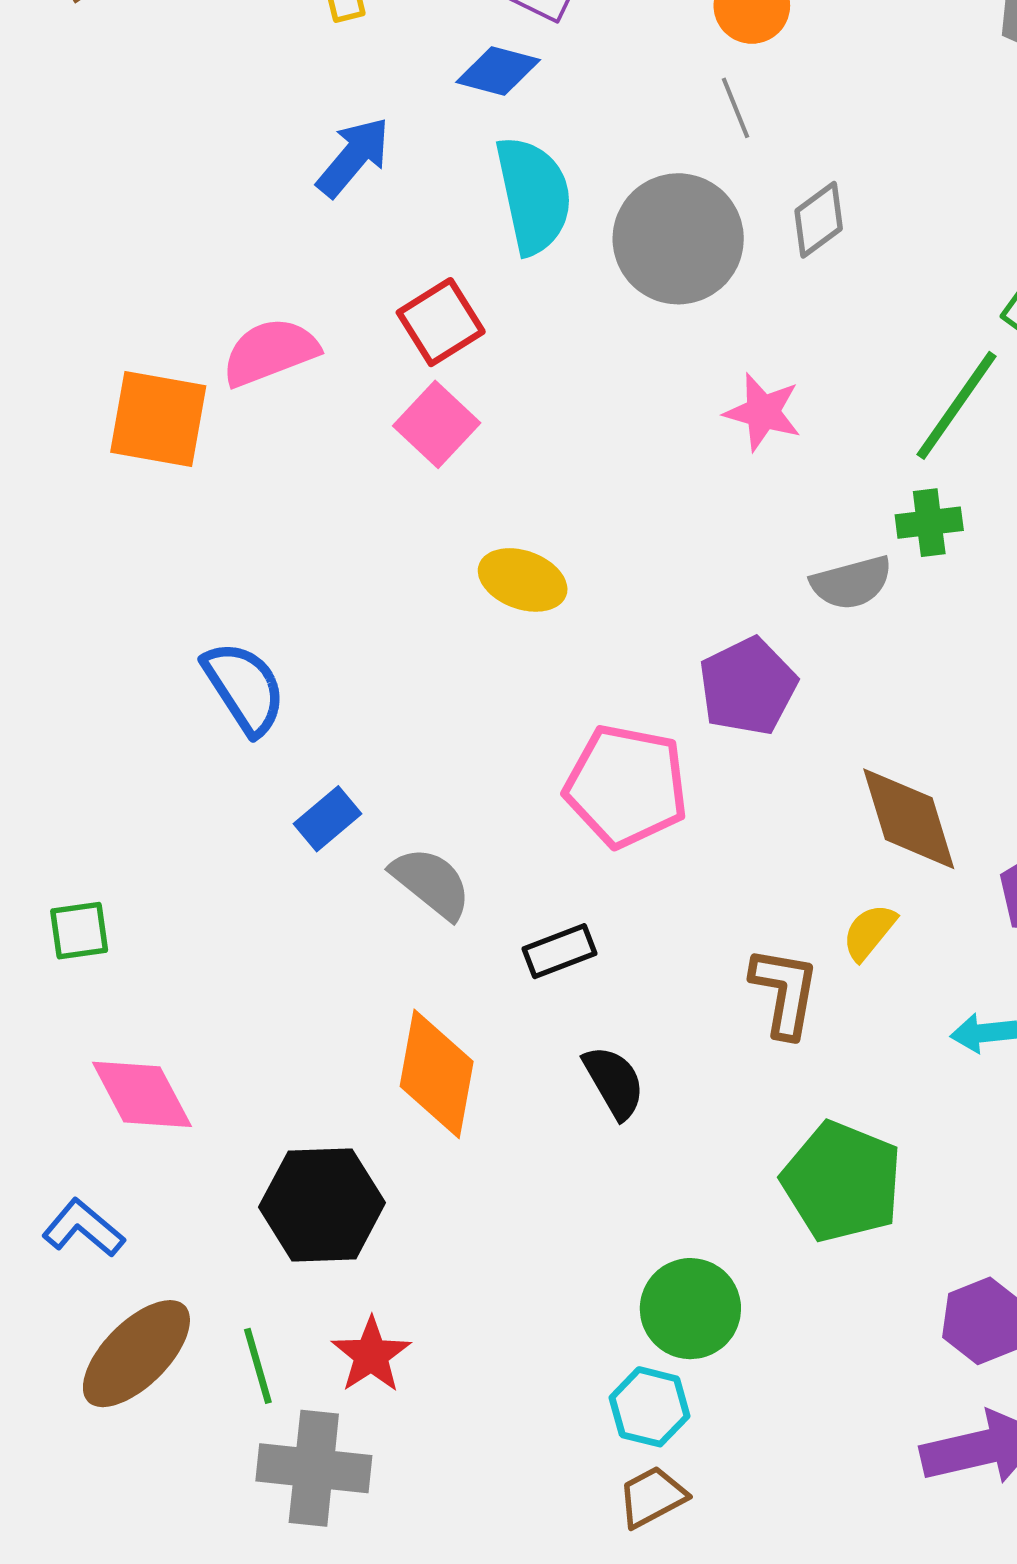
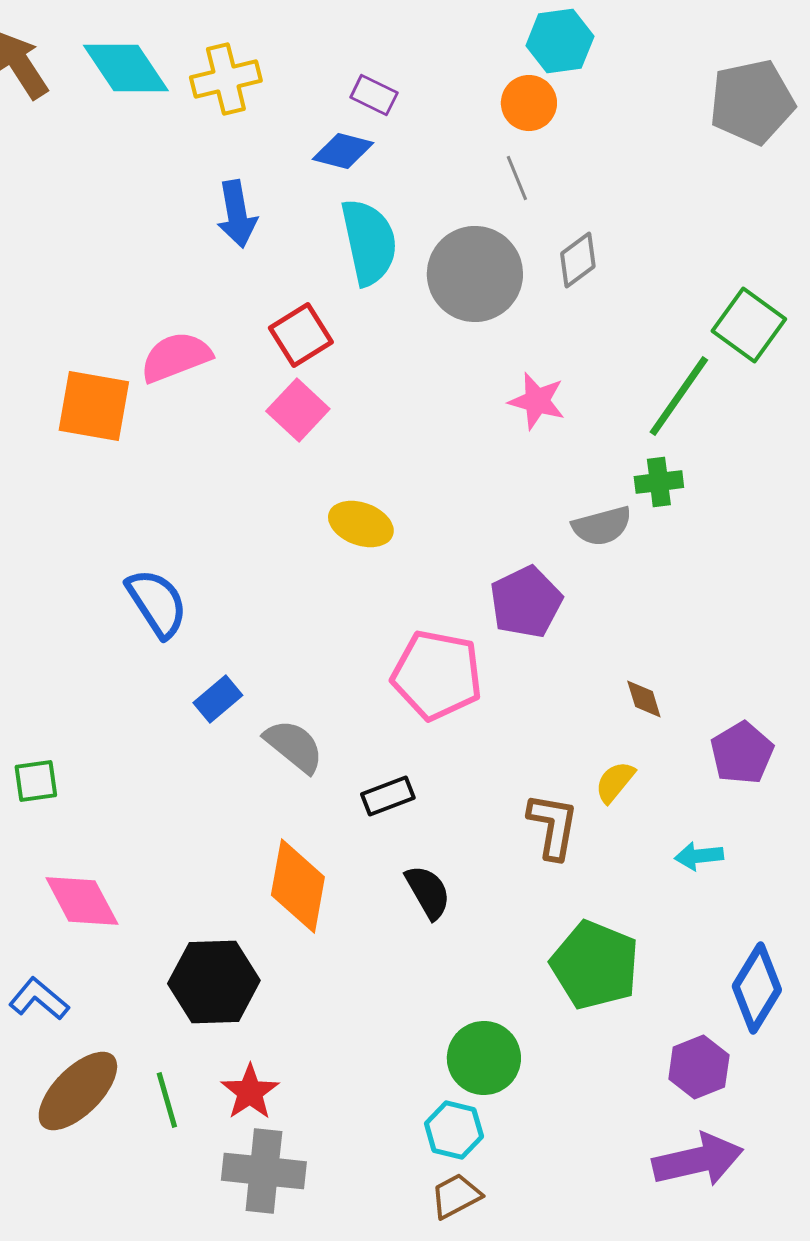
blue arrow: (353, 157) -> (237, 214), turned 130
brown diamond: (909, 819) -> (644, 699), size x0.5
gray cross: (314, 1468) -> (264, 1171), moved

